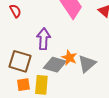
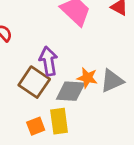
brown square: (20, 61) -> (34, 82), moved, turned 30
gray triangle: (87, 64) -> (112, 81), turned 30

